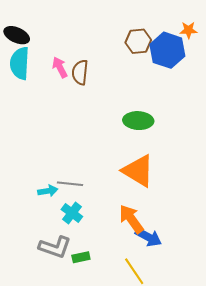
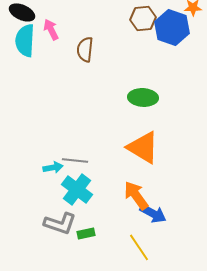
pink arrow: (60, 67) -> (51, 29), moved
cyan cross: (72, 213) -> (77, 189), size x1.4

